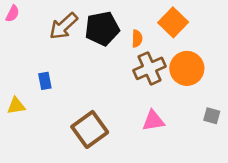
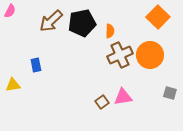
orange square: (173, 22) -> (158, 17), moved
brown square: (90, 129) -> (102, 102), moved, size x0.5

